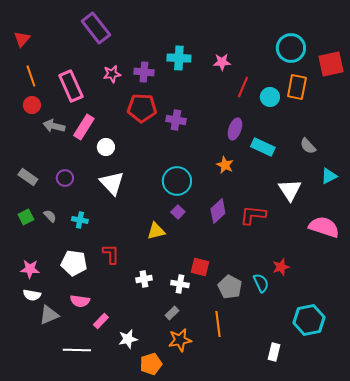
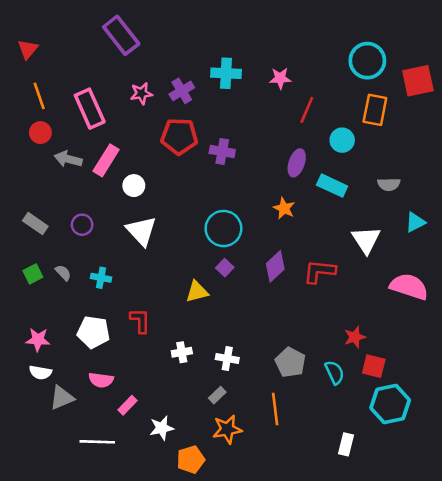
purple cross: (144, 72) -> (182, 91), turned -36
cyan circle: (270, 97) -> (342, 140), moved
gray semicircle: (308, 146) -> (389, 184), turned -48
red square: (200, 267) -> (374, 366), moved
cyan semicircle: (261, 283) -> (335, 372), moved

